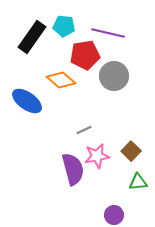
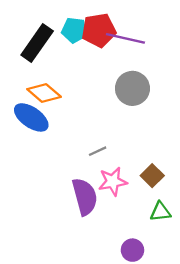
red pentagon: (85, 55) -> (99, 30), moved
orange diamond: (61, 80) -> (44, 93), moved

